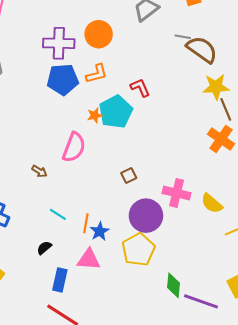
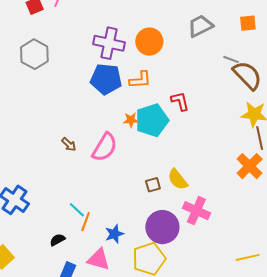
brown arrow: (39, 171) -> (69, 144), moved
yellow semicircle: (212, 203) -> (178, 179), moved
orange line: (86, 223) -> (86, 222), moved

